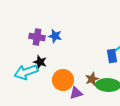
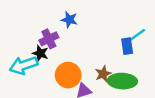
blue star: (55, 36) -> (69, 20), moved
purple cross: (37, 37) -> (49, 39), moved, turned -35

